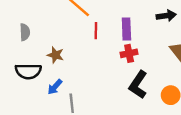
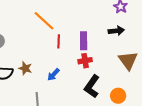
brown star: (56, 55) -> (25, 68), moved
blue arrow: (55, 87) -> (53, 75), moved

